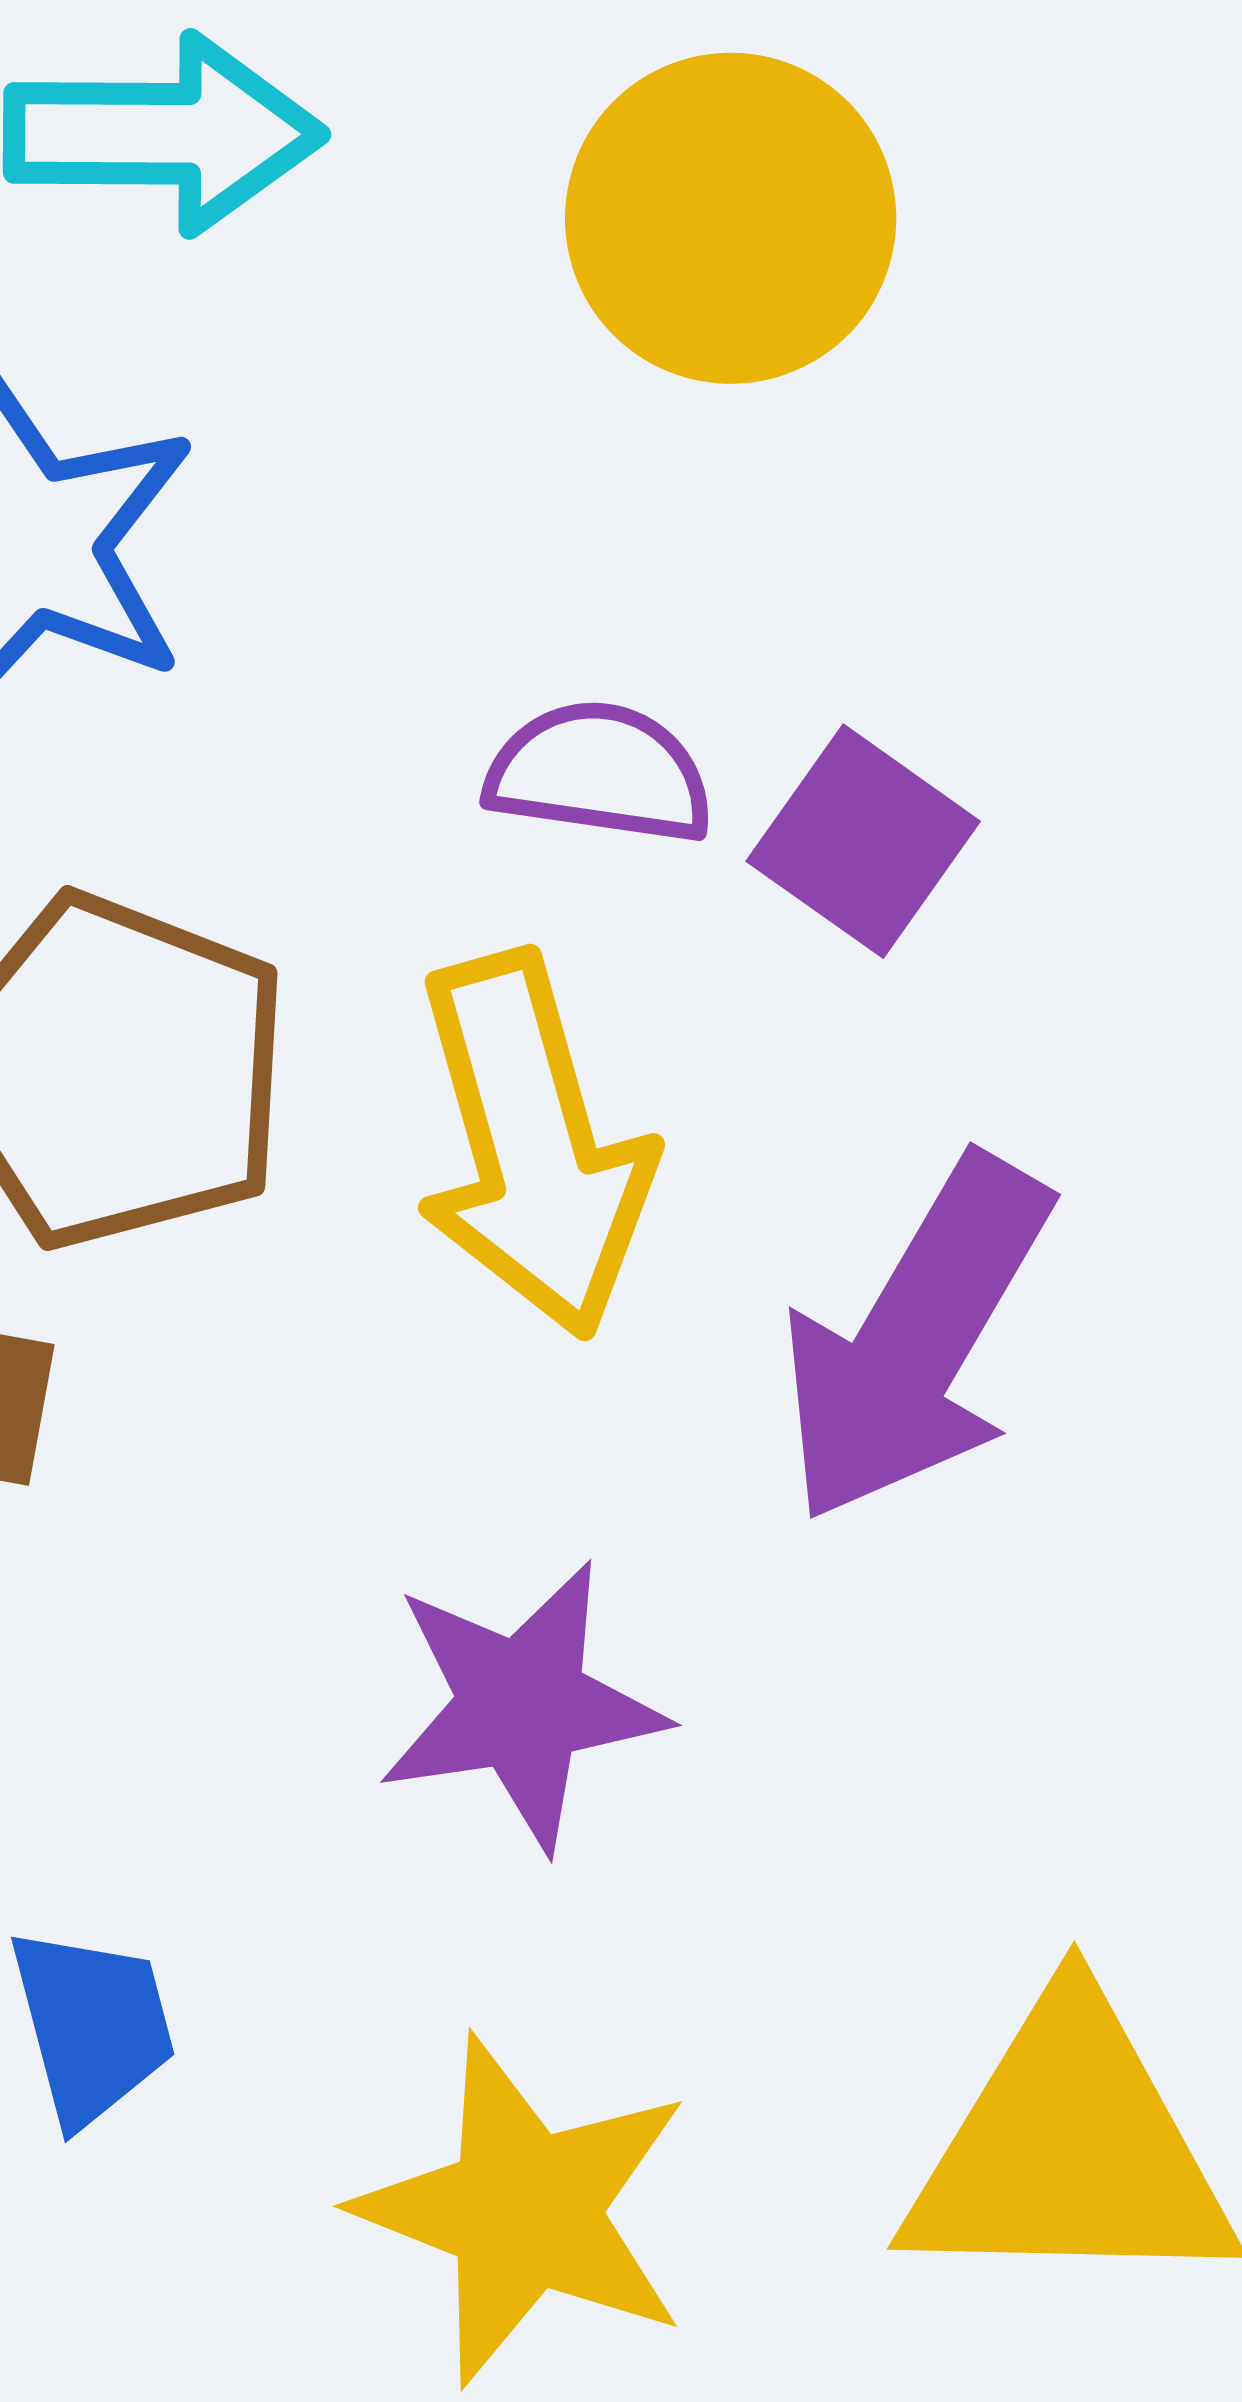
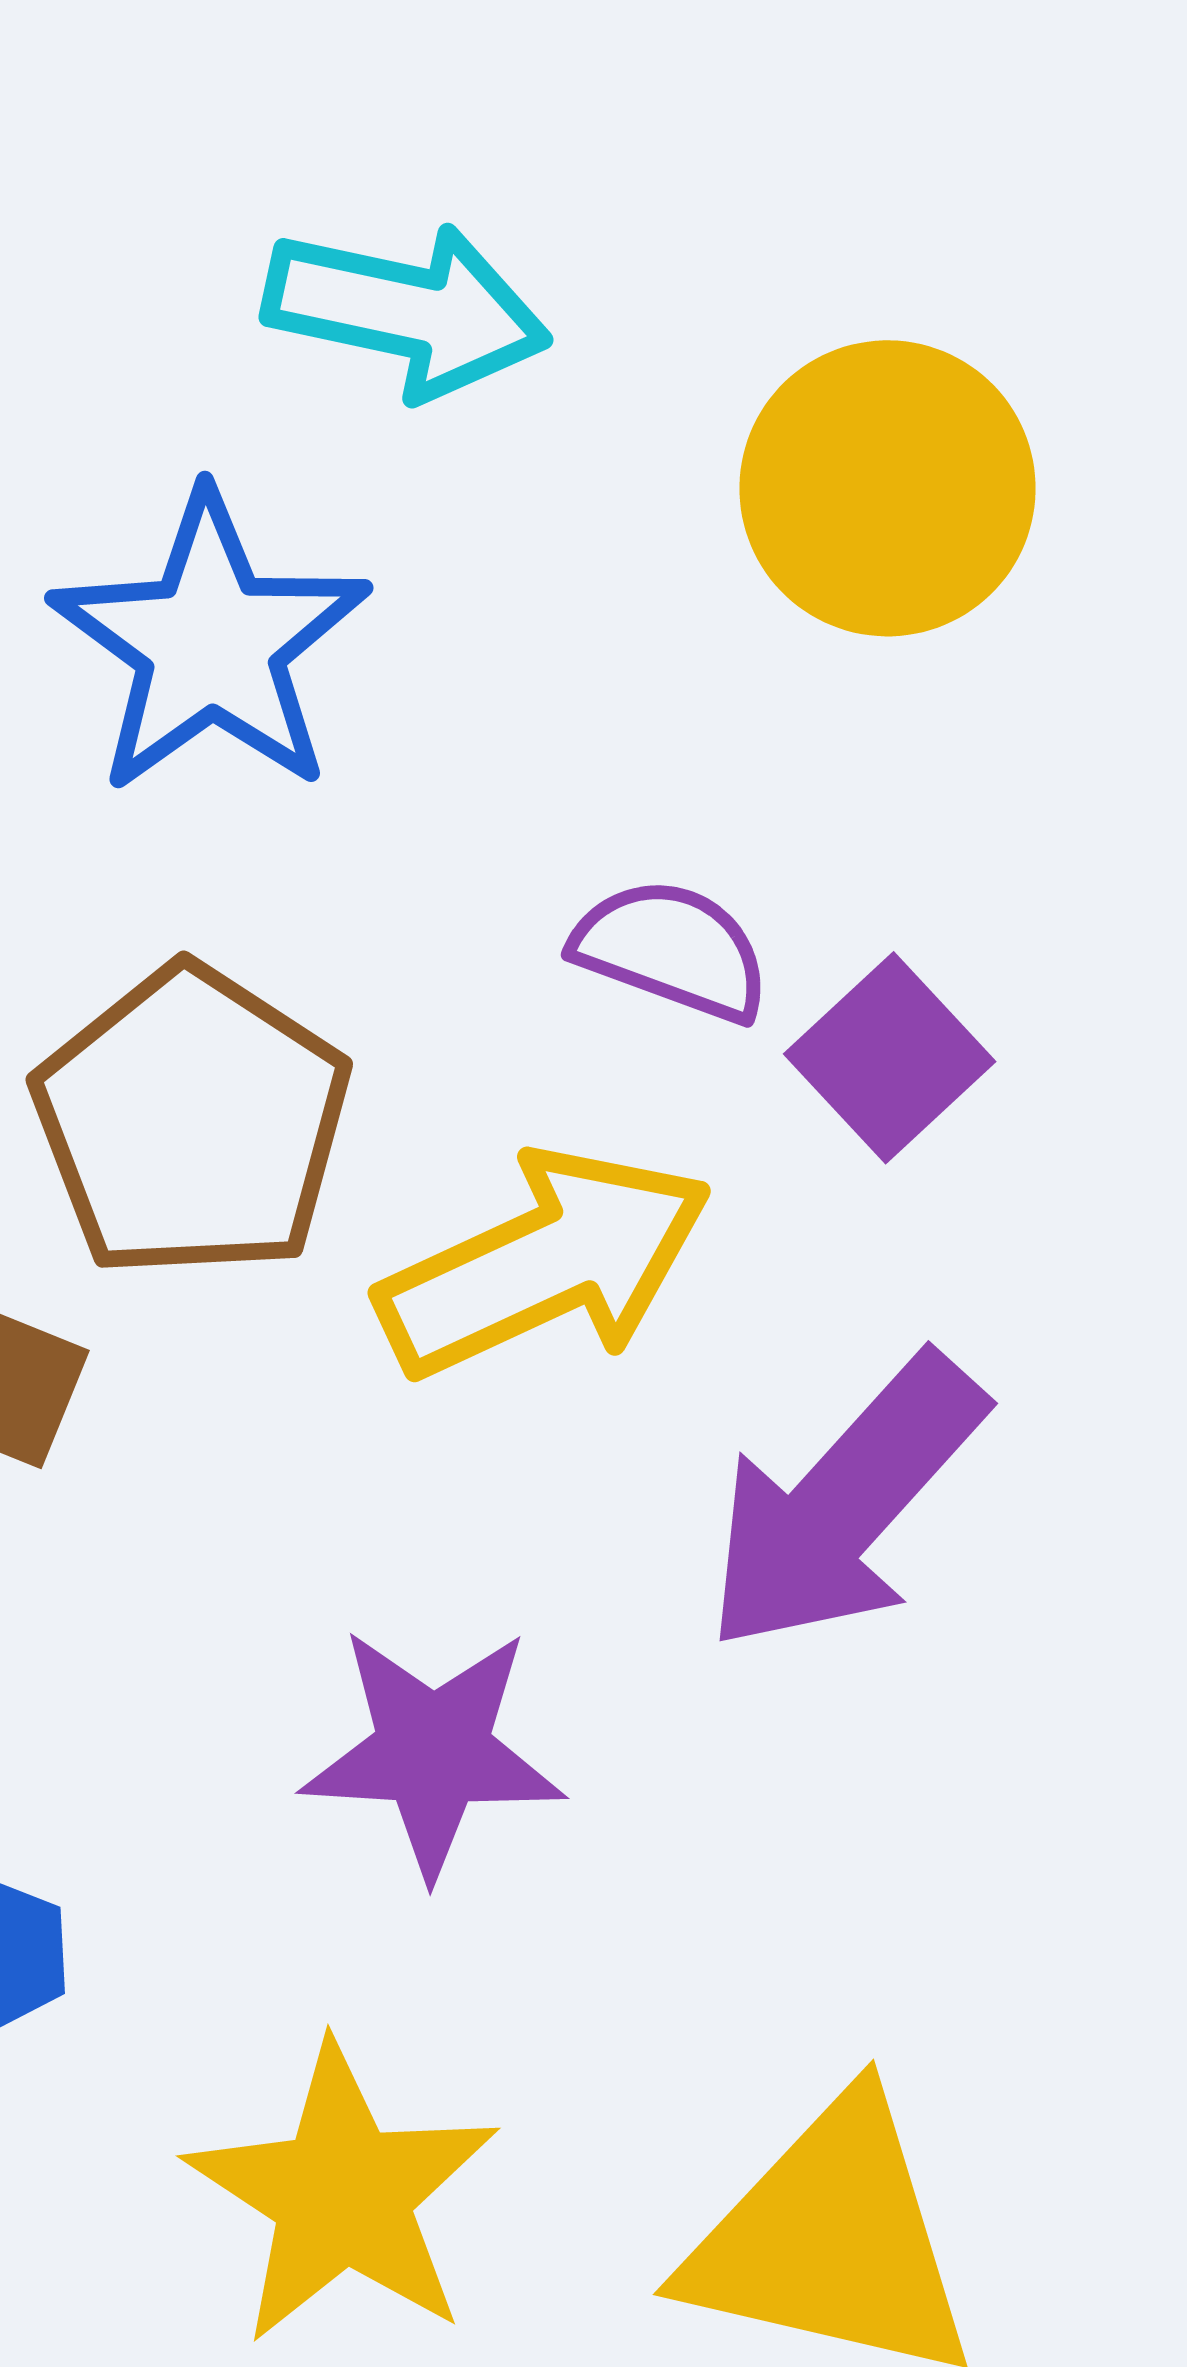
yellow arrow: (533, 1145) -> (545, 1263), turned -111

